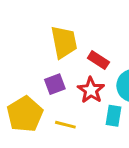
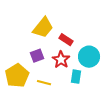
yellow trapezoid: (64, 42) -> (43, 28), turned 50

